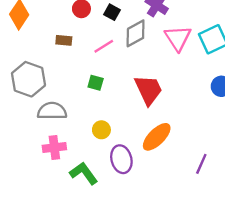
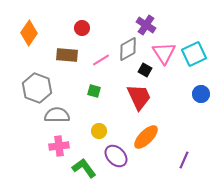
black square: (112, 12) -> (145, 70), moved
brown rectangle: (64, 40) -> (67, 55), size x1.5
purple ellipse: (121, 159) -> (116, 156), turned -30

